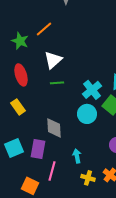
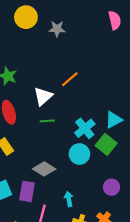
orange line: (44, 29) -> (70, 79), moved
gray diamond: (54, 128) -> (44, 169), turned -55

